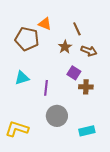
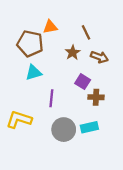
orange triangle: (45, 24) -> (50, 27), turned -32
cyan triangle: (22, 78) -> (33, 73), moved
yellow L-shape: (17, 129) -> (19, 119), moved
cyan rectangle: (87, 131) -> (89, 127), moved

